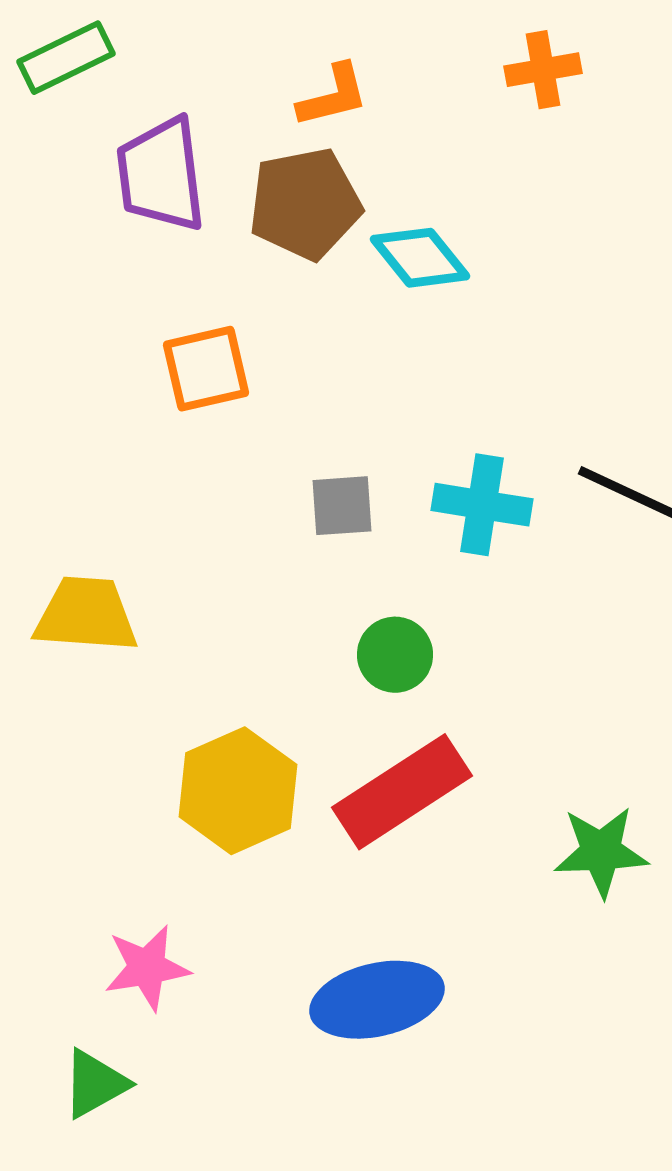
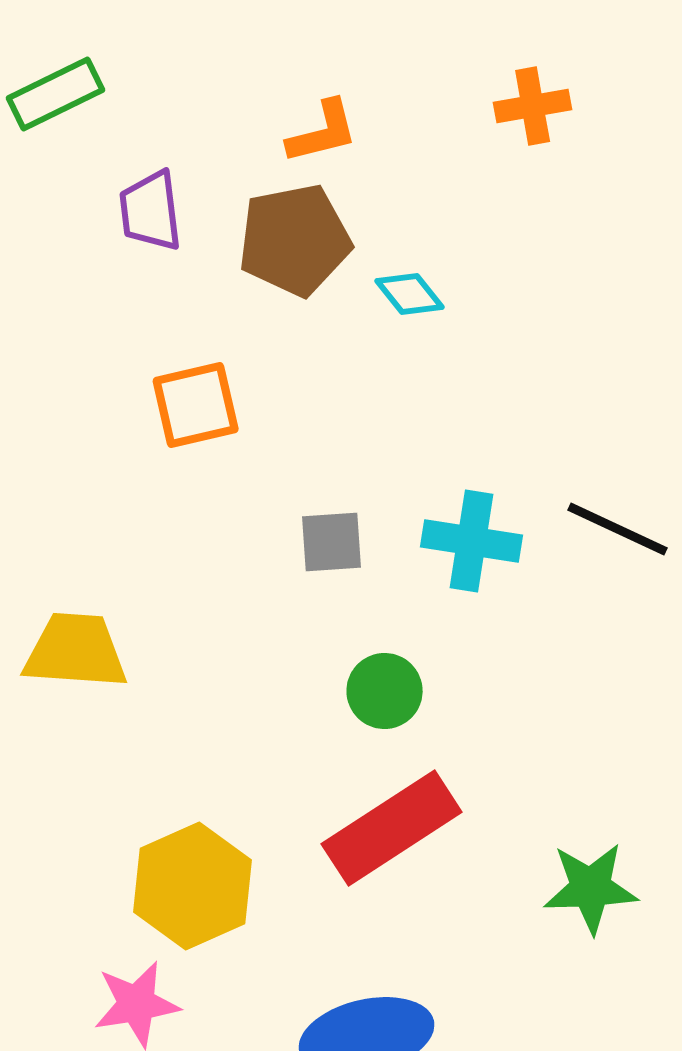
purple trapezoid: (161, 175) -> (151, 211), size x0.7
cyan diamond: (420, 258) -> (410, 294), size x0.7
yellow hexagon: (238, 791) -> (193, 886), moved

